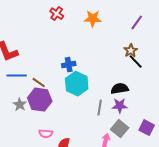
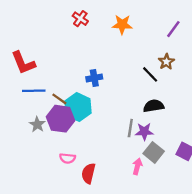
black line: (136, 62) -> (150, 74), moved
cyan hexagon: (77, 84) -> (78, 107), moved
purple star: (120, 106) -> (144, 132), moved

